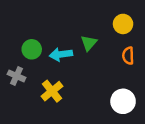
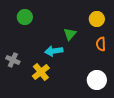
green circle: (32, 49) -> (25, 17), moved
cyan arrow: (61, 54) -> (54, 51), moved

